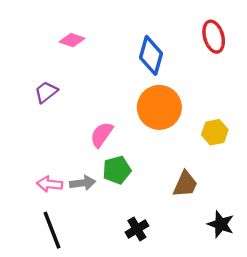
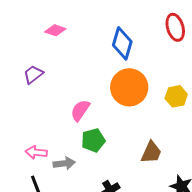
yellow hexagon: (215, 132) -> (176, 96), moved
gray arrow: (83, 183) -> (64, 163), moved

